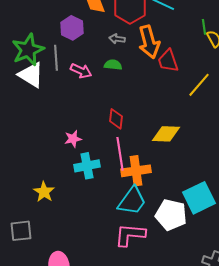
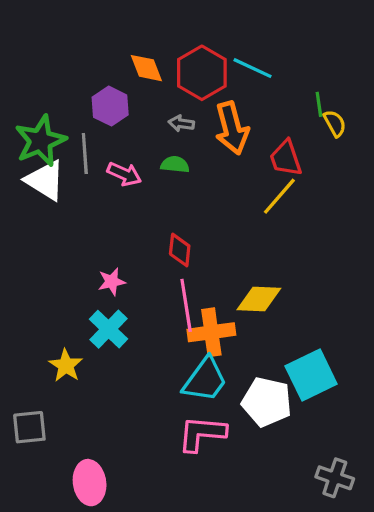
red trapezoid: (168, 61) -> (286, 158), moved
yellow line: (199, 85) -> (279, 196), moved
yellow diamond: (166, 134) -> (259, 299), moved
cyan cross: (87, 166) -> (109, 329), moved, turned -35

